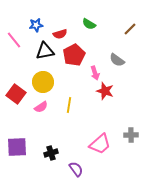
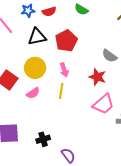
red semicircle: (60, 34) -> (49, 12), moved
gray semicircle: (117, 60) -> (109, 56), moved
pink arrow: (95, 73) -> (64, 70), moved
pink trapezoid: (100, 144) -> (103, 104), moved

